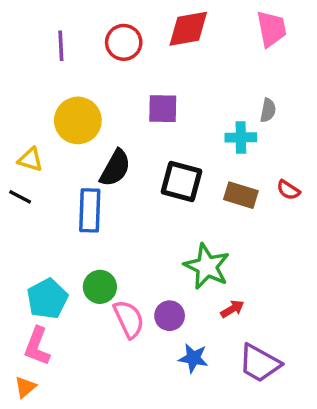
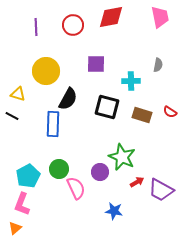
cyan cross: (241, 137) -> (131, 81), moved
purple circle: (170, 316) -> (100, 172), moved
purple trapezoid: (260, 363) -> (161, 190), moved

